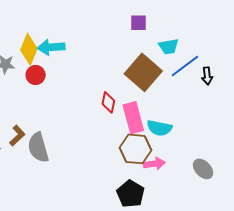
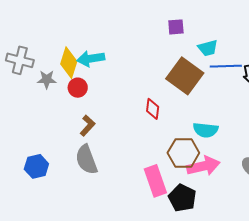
blue line: (185, 66) -> (226, 66), turned 40
pink rectangle: (133, 118) -> (155, 181), moved
brown L-shape: (17, 136) -> (88, 126), moved
pink arrow: (154, 164) -> (203, 166), size x1.5

